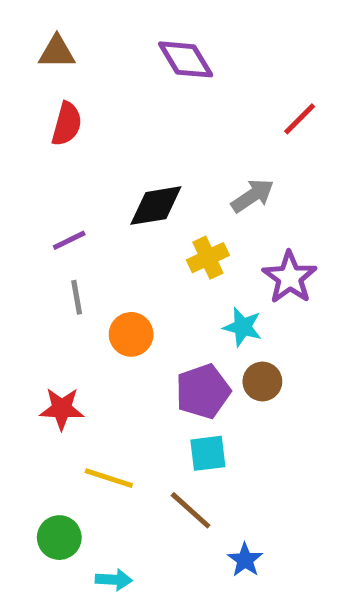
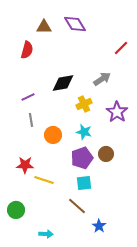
brown triangle: (57, 52) -> (44, 27), moved
cyan star: (243, 327) -> (84, 132), moved
yellow line: (109, 478) -> (44, 180), moved
green circle: (59, 538) -> (16, 210), moved

